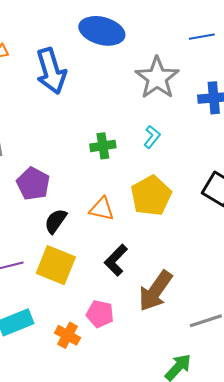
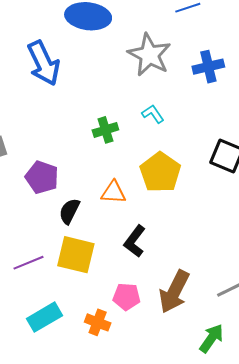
cyan L-shape: (152, 137) -> (153, 114), turned -65
brown arrow: (155, 291) -> (174, 292), moved

